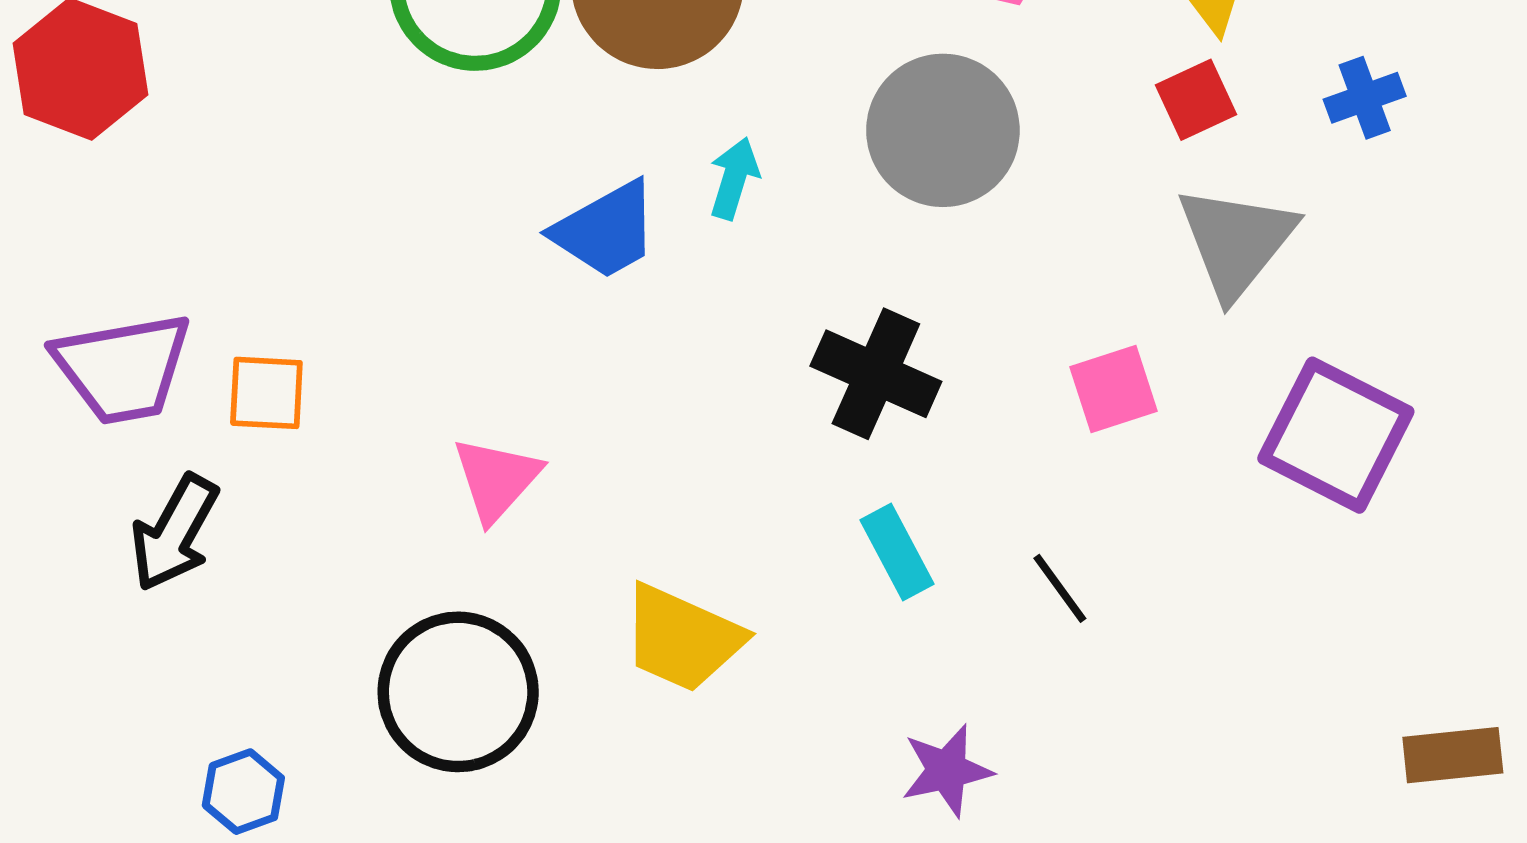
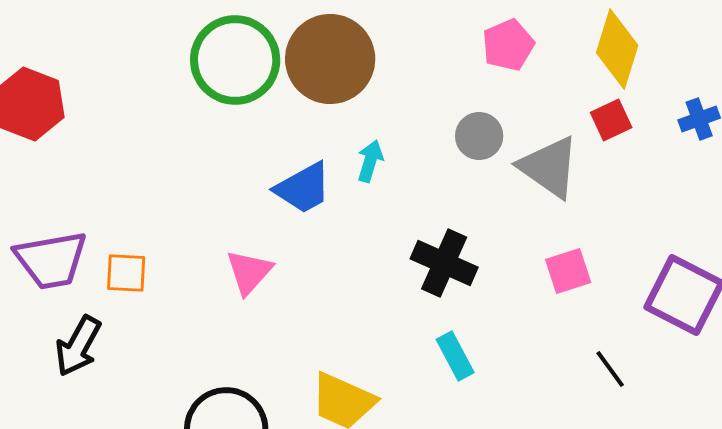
gray circle: (943, 130) -> (479, 136), size x0.6
gray triangle: (1236, 242) -> (549, 167), moved, turned -34
pink triangle: (496, 479) -> (249, 272), moved
black line: (1060, 588) -> (610, 369), moved

